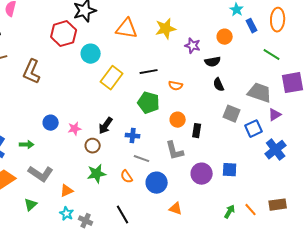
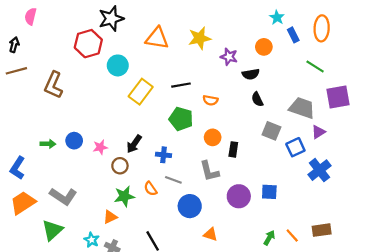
green arrow: (27, 145) -> (48, 144), moved
orange semicircle: (127, 177) -> (150, 189), moved
orange triangle: (67, 191) -> (110, 217), moved
green triangle: (31, 205) -> (52, 230), size x1.5

